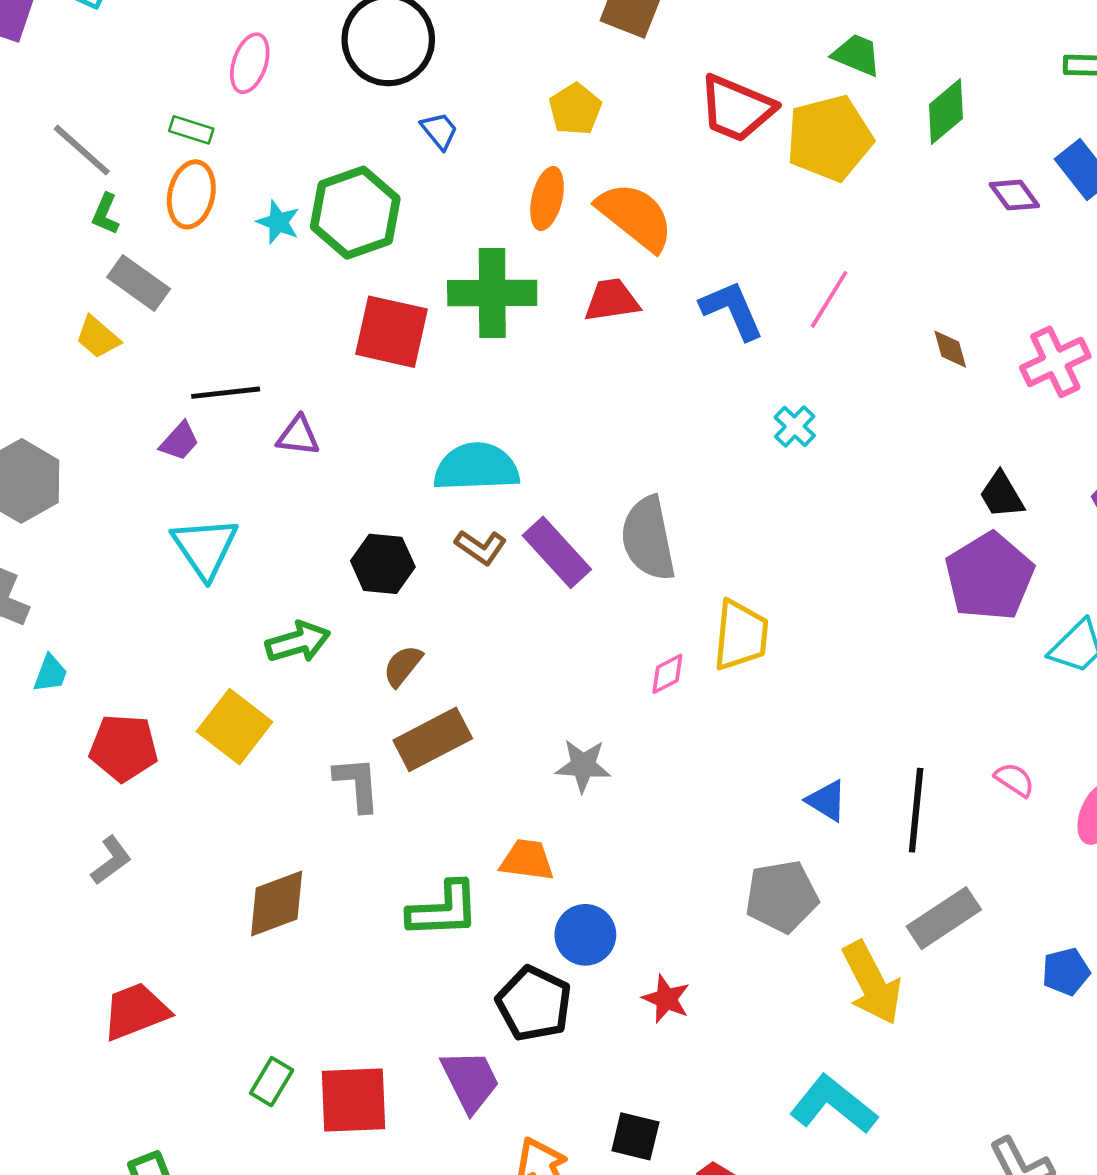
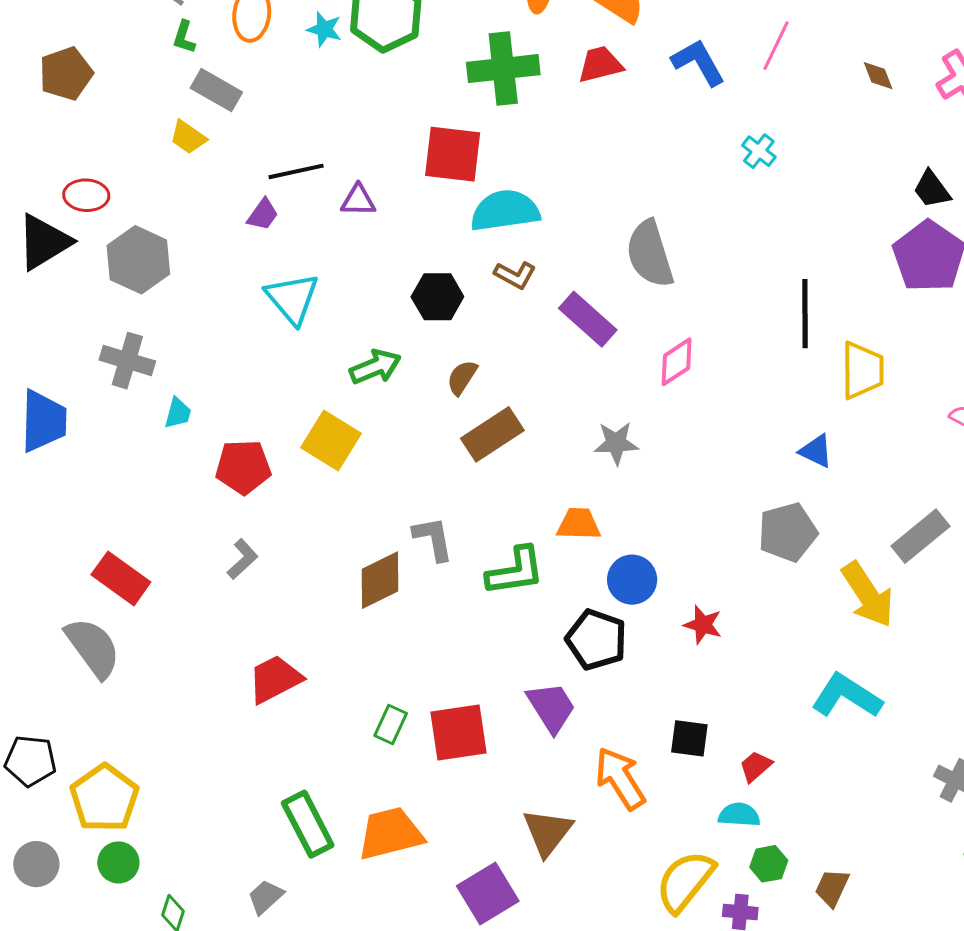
red square: (391, 332) -> (453, 154), moved
purple rectangle: (557, 552) -> (588, 319), moved
yellow trapezoid: (741, 635) -> (862, 370), moved
pink diamond: (667, 674) -> (677, 362), size x1.4
gray L-shape: (357, 784) -> (433, 539), moved
black line: (916, 810) -> (805, 314), moved

